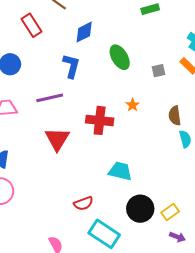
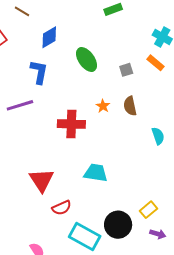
brown semicircle: (175, 116) -> (130, 106), moved
red triangle: (57, 139) -> (41, 180), moved
black circle: (140, 209) -> (118, 225), moved

